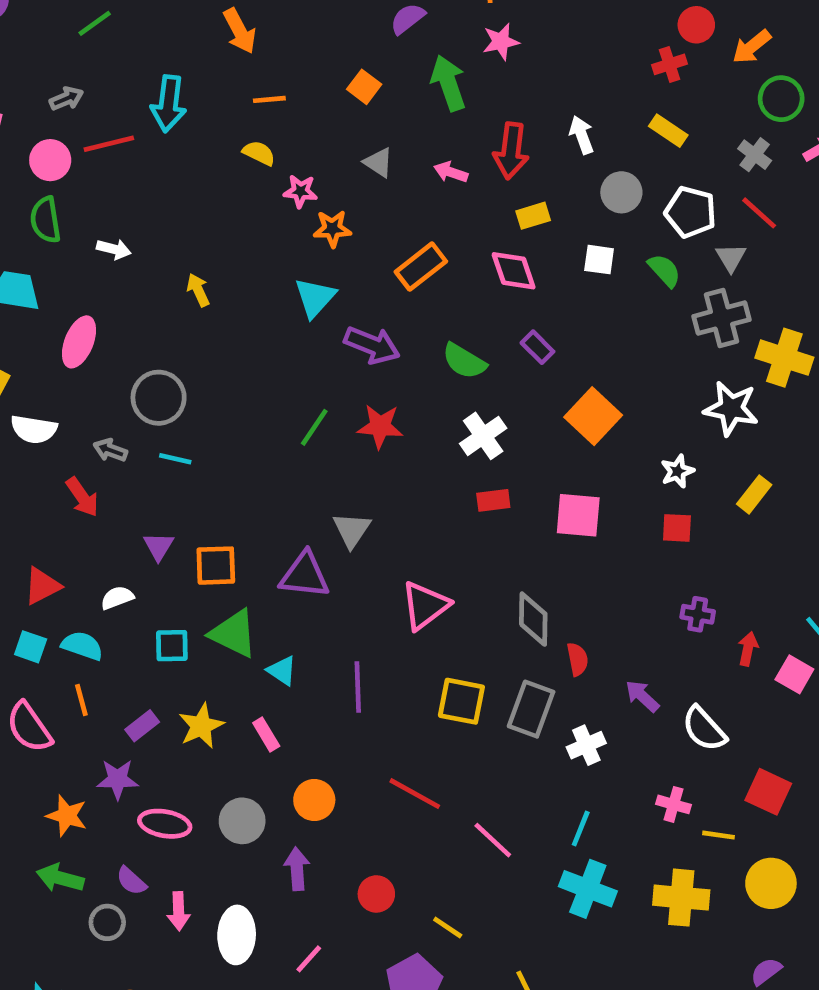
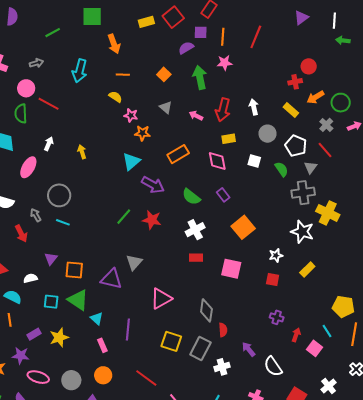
orange arrow: (752, 47) -> (316, 97), moved
red line: (109, 144) -> (49, 104), moved, turned 35
white arrow: (114, 249) -> (49, 144), moved, turned -88
gray arrow: (110, 450) -> (36, 215), turned 32
pink rectangle: (266, 735) -> (102, 345), moved

